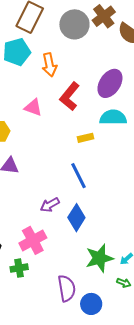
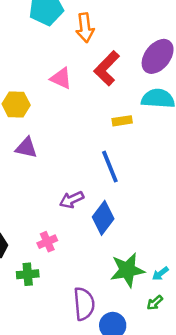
pink cross: (33, 240) -> (47, 242), size x0.6
green arrow: (124, 283) -> (155, 303), turned 112

